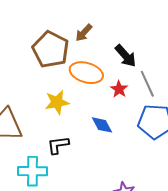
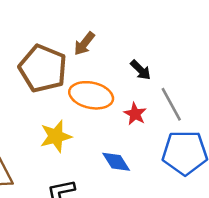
black arrow: (126, 56) -> (141, 70), size x0.7

